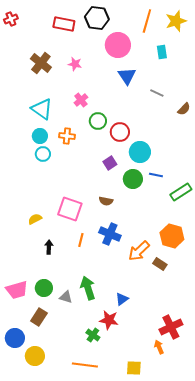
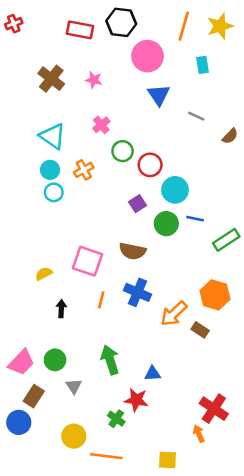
orange cross: (67, 136) -> (84, 170), turned -35
brown semicircle: (106, 201) -> (133, 251), size x1.5
pink trapezoid: (17, 290) -> (21, 362), turned -30
gray triangle: (66, 297) -> (74, 386), moved, turned 40
blue triangle: (122, 299) -> (153, 374), turned 32
brown rectangle: (39, 317) -> (34, 396), moved
red cross: (171, 327) -> (214, 409), turned -30
yellow circle: (35, 356) -> (74, 436), moved

